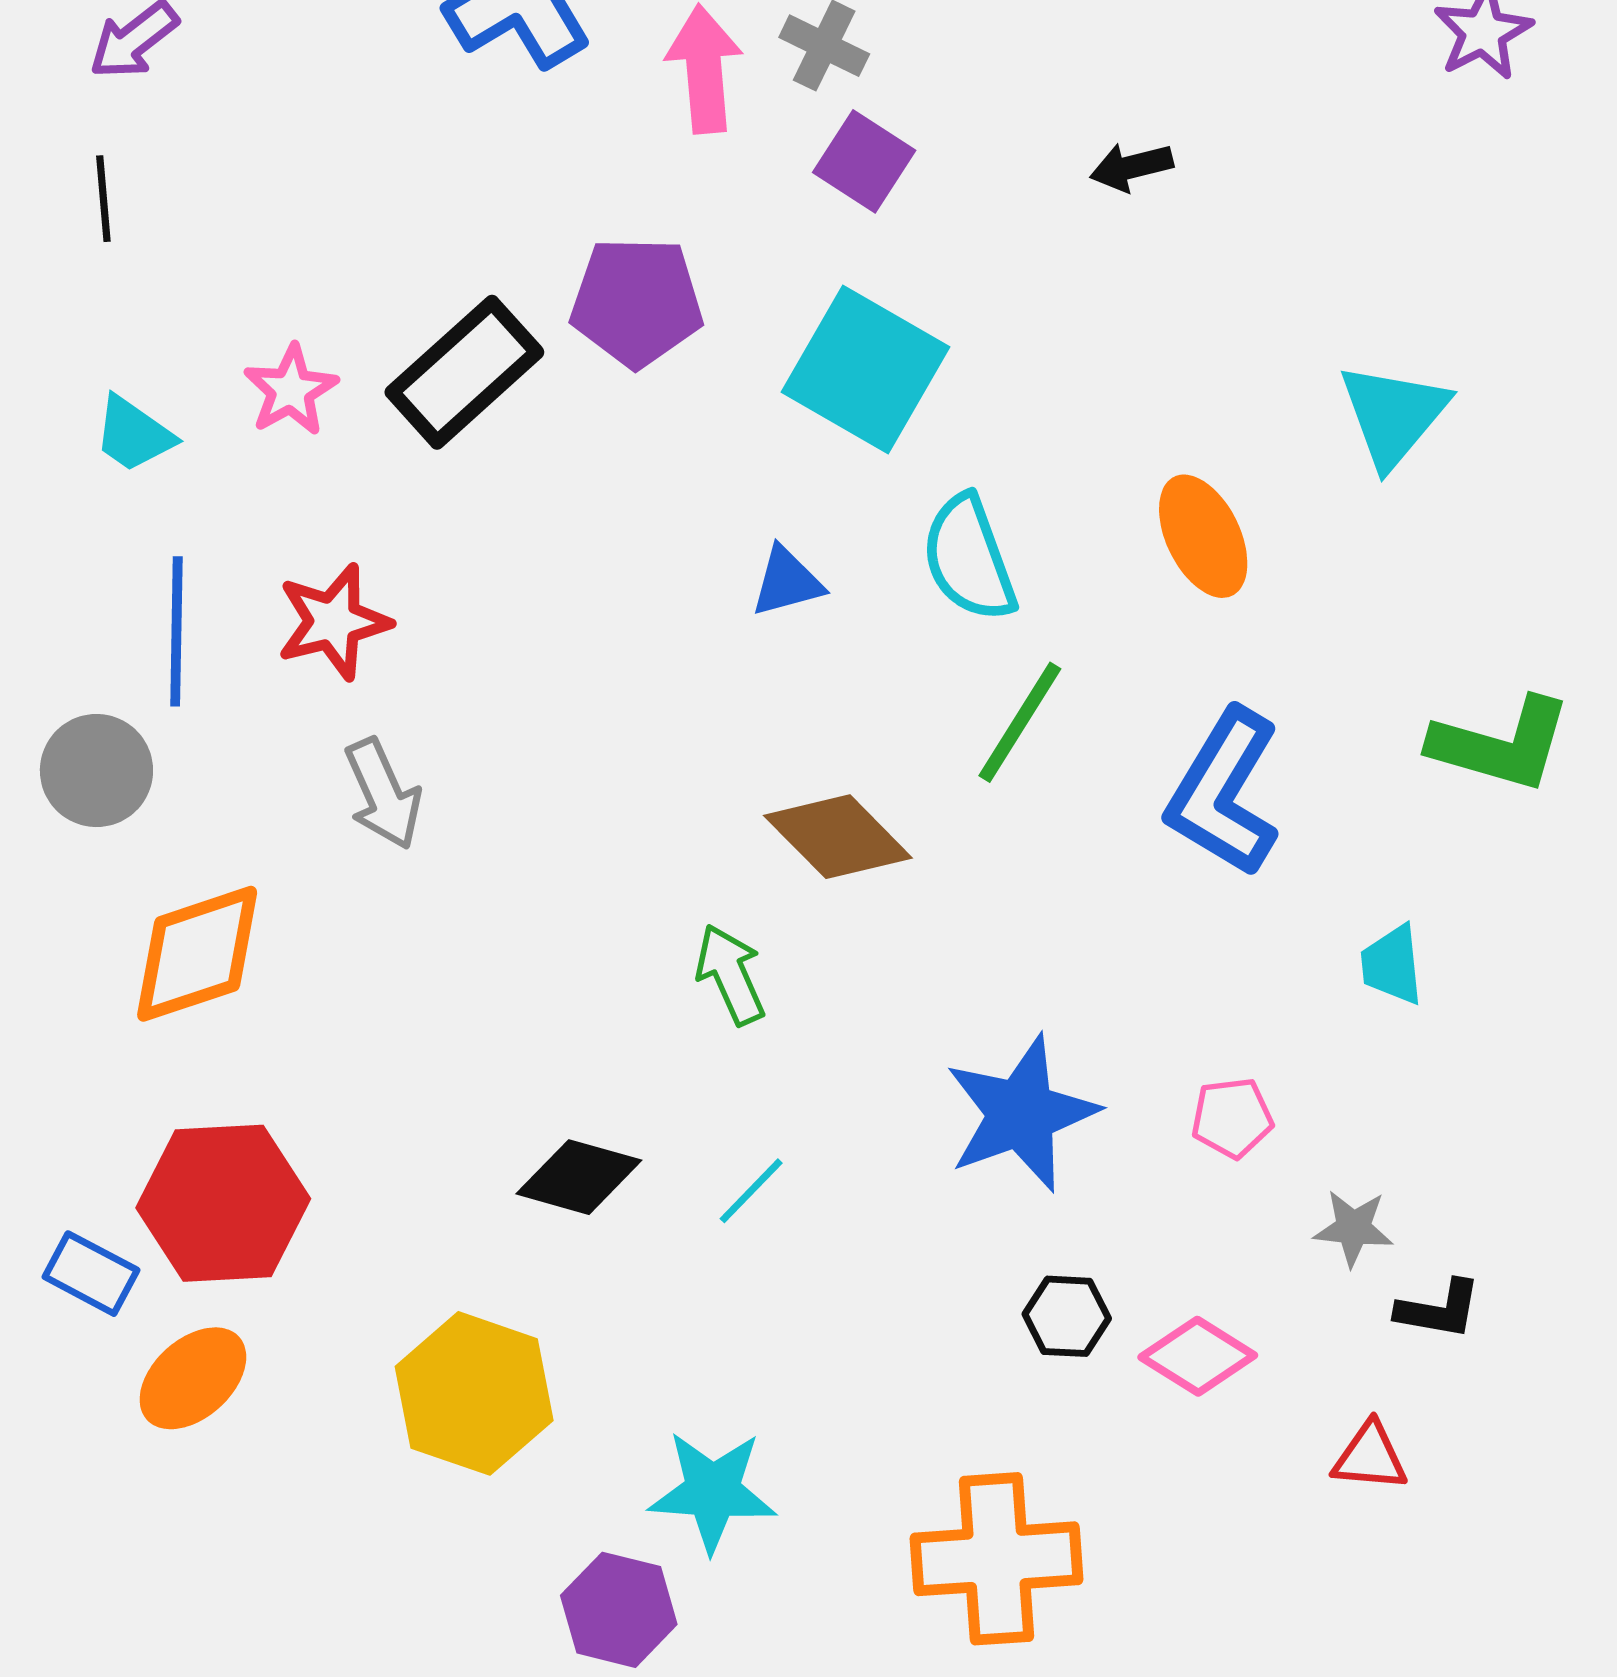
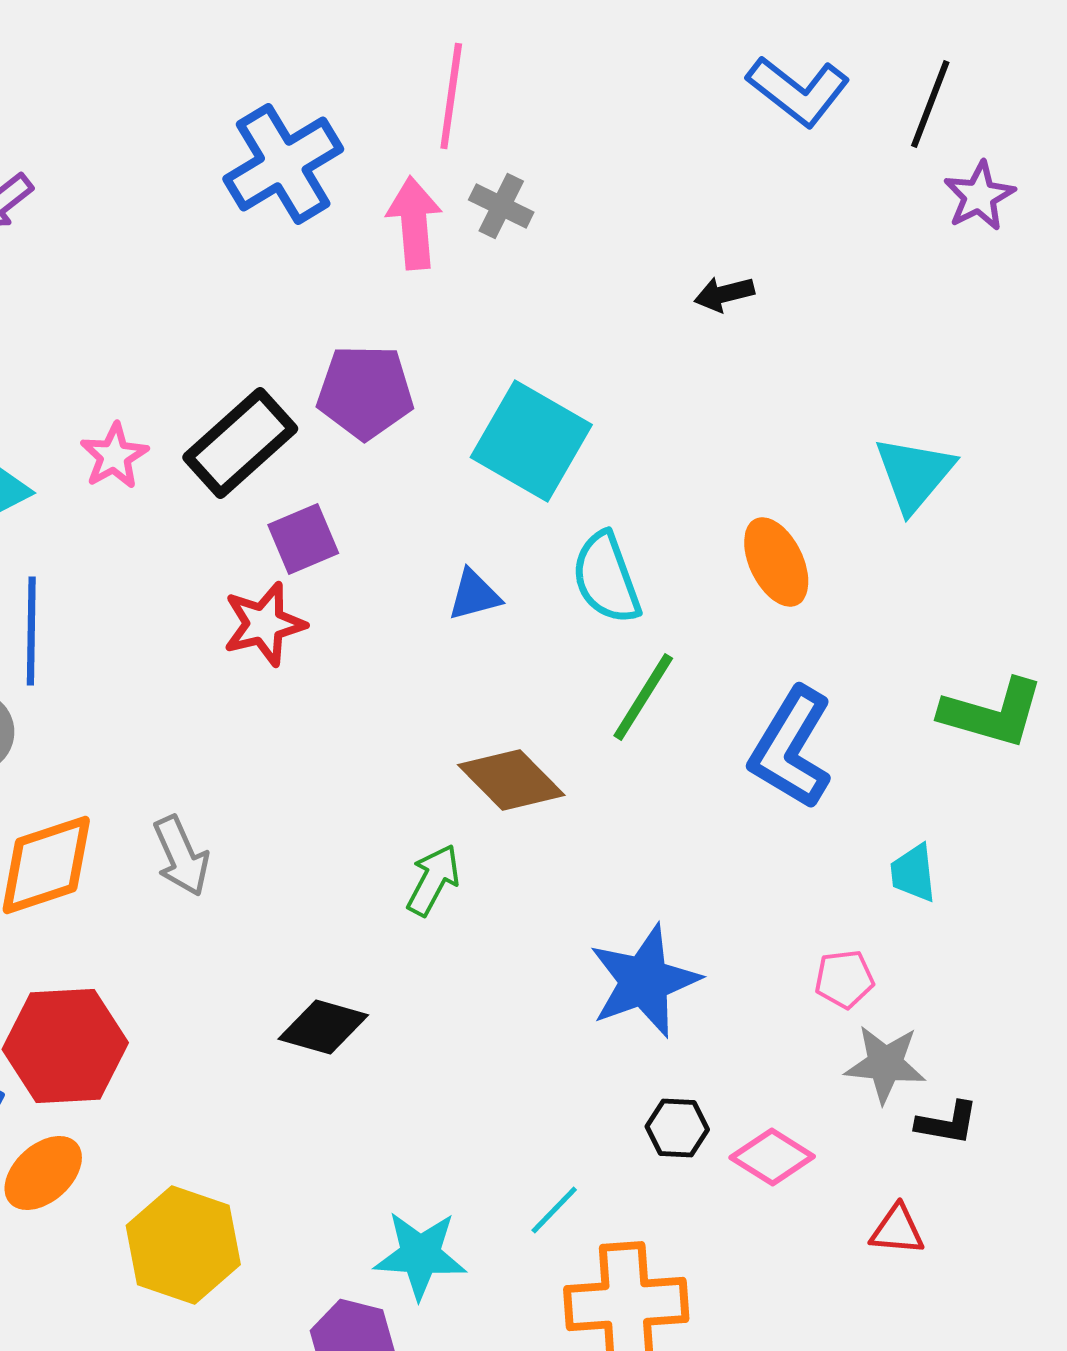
purple square: (864, 161) -> (303, 539), moved, turned 34
red star: (334, 622) -> (264, 624), moved
gray arrow: (383, 794) -> (181, 856), moved
green arrow: (730, 974) -> (433, 880), turned 52
pink pentagon: (1232, 1118) -> (844, 979), moved
cyan line: (751, 1191) -> (554, 1210), moved
gray star: (1353, 1228) -> (885, 1064), size x1.4
yellow hexagon: (474, 1393) -> (183, 1245), moved

